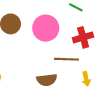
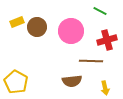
yellow arrow: (86, 79) -> (105, 88), moved

